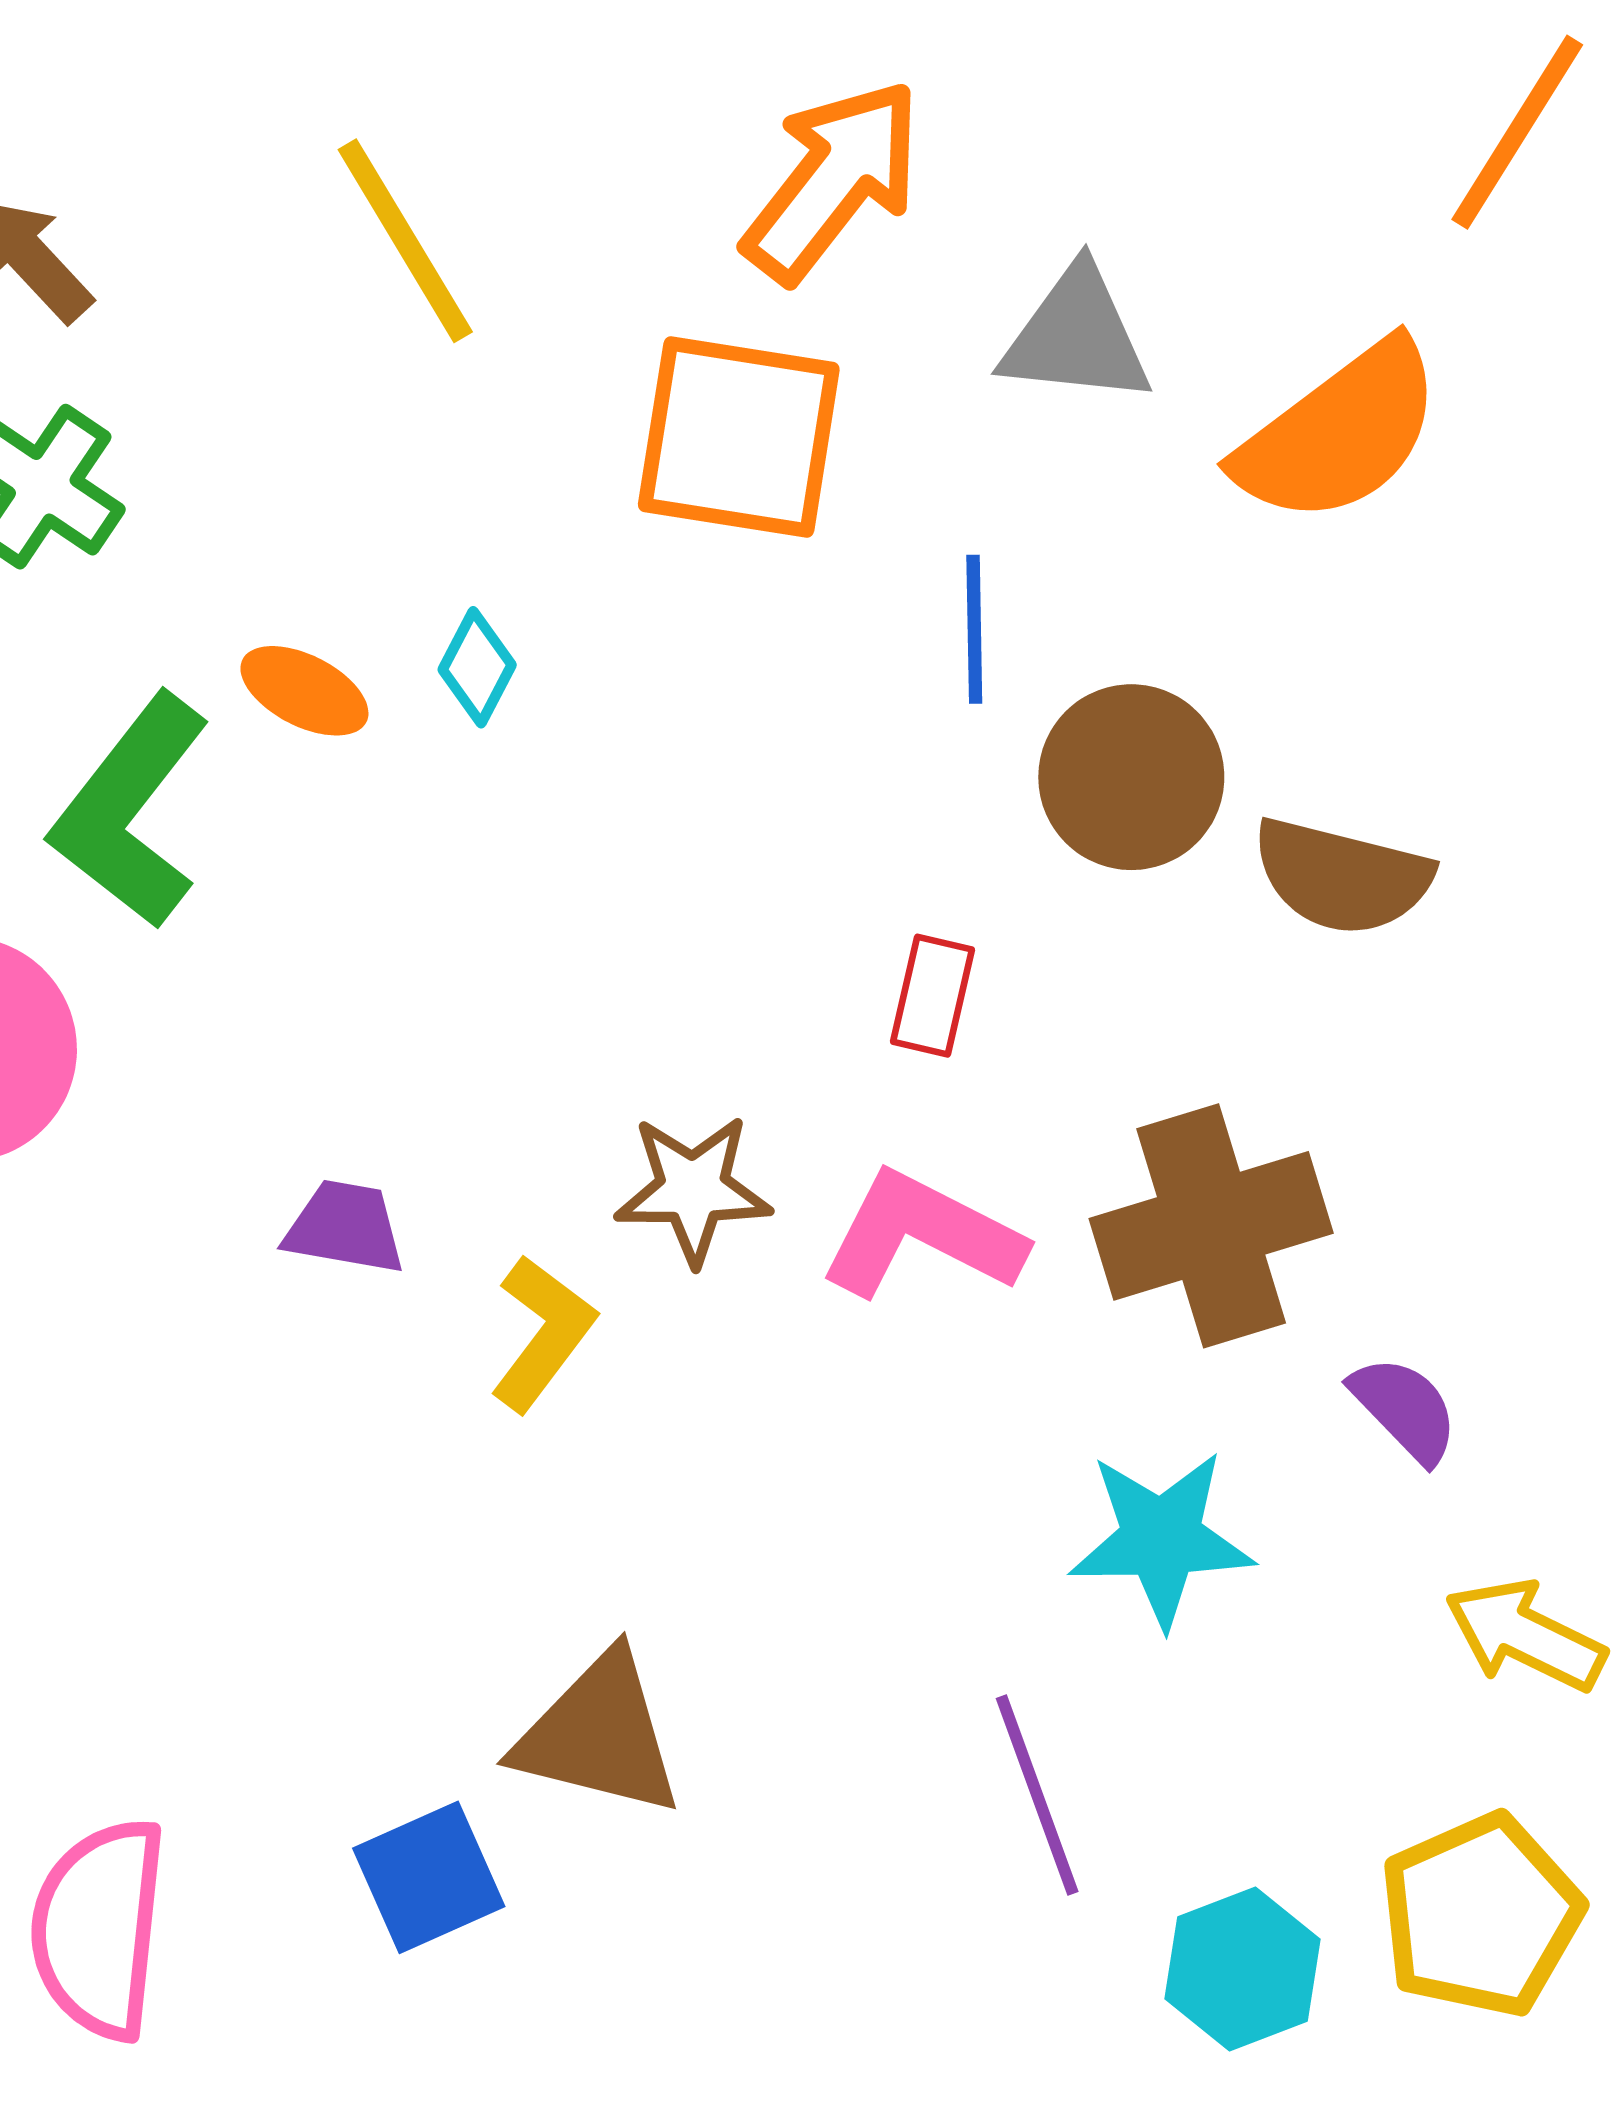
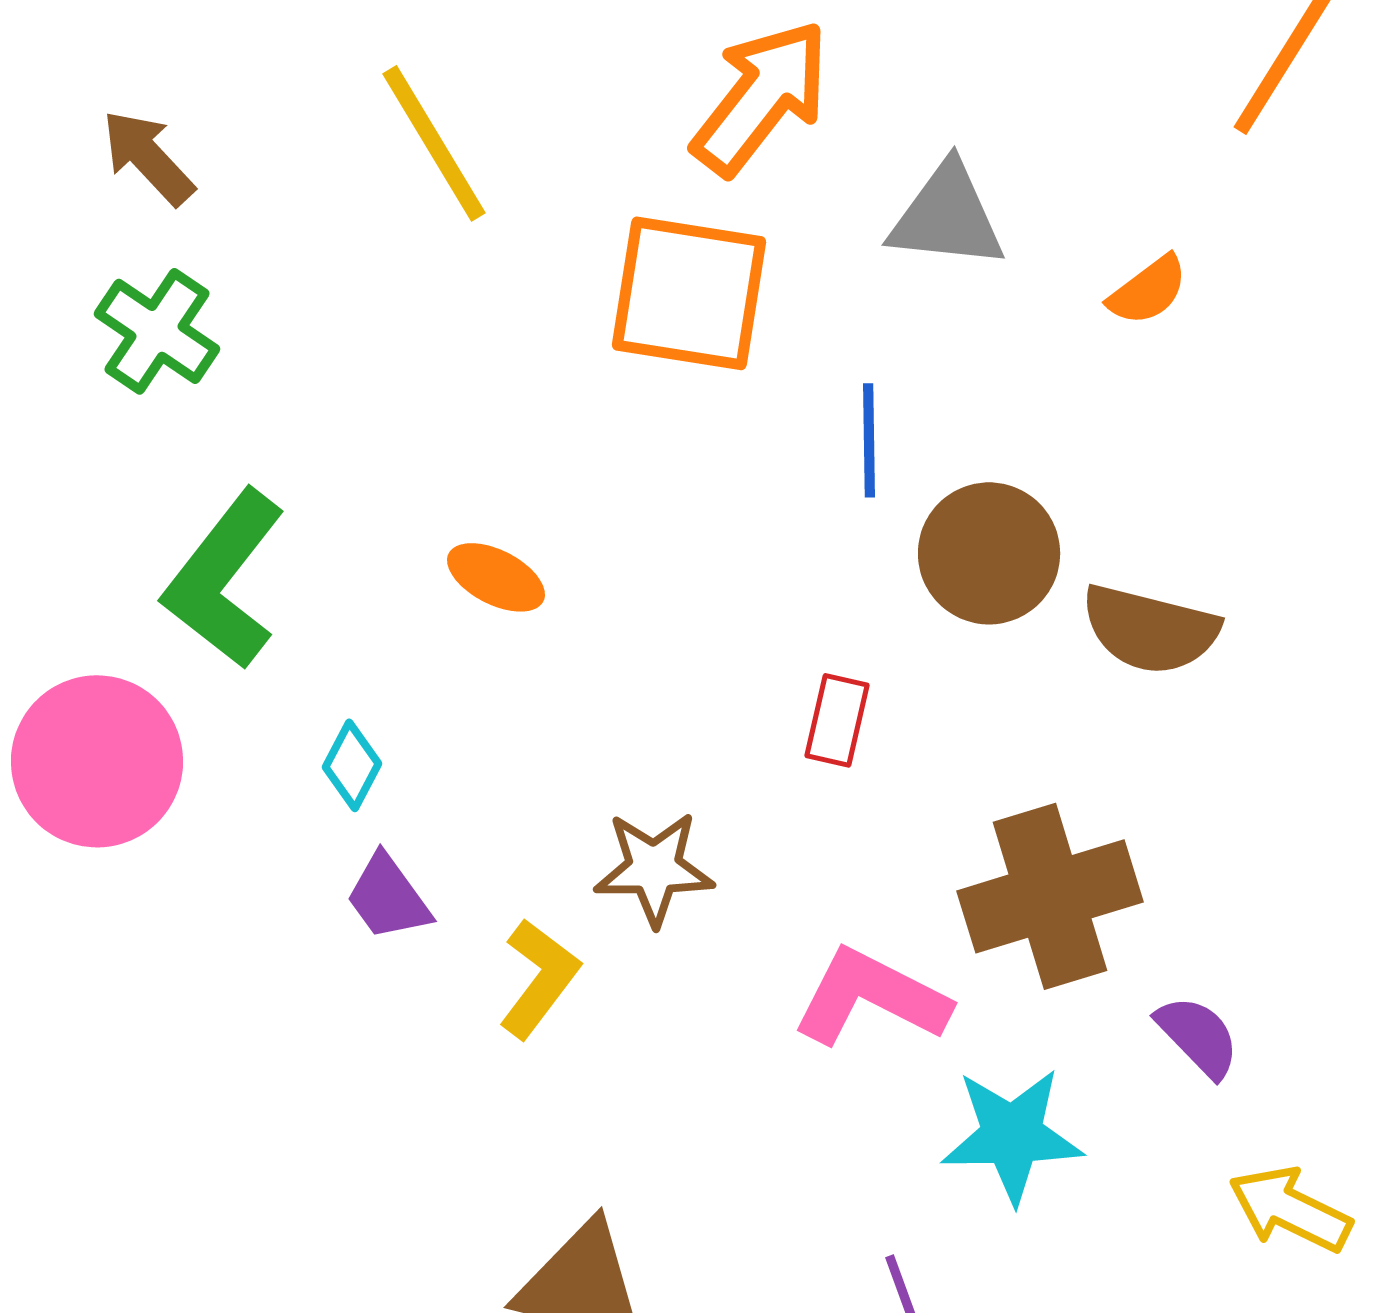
orange semicircle: (1339, 433) -> (1148, 290), size x0.5
cyan diamond: (477, 667) -> (352, 765), moved
orange ellipse: (304, 691) -> (496, 577), moved
purple trapezoid: (345, 1227) -> (388, 897), turned -136
pink L-shape: (922, 1235) -> (871, 997), moved

